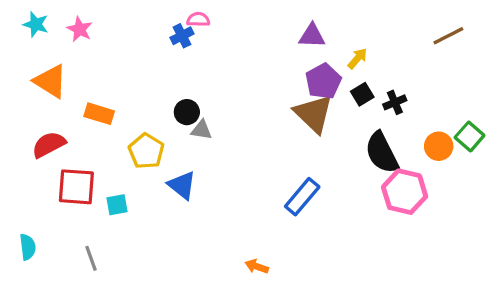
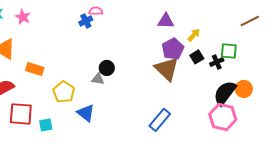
black circle: (187, 112) -> (107, 68), moved
green square: (470, 136) -> (229, 51), moved, turned -36
black semicircle: (382, 153) -> (225, 93), moved, turned 64

